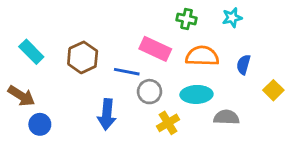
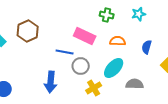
orange semicircle: (202, 56) -> (118, 41), size x0.7
brown hexagon: (83, 57) -> (28, 31), moved
cyan ellipse: (196, 94) -> (114, 68), turned -45

